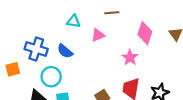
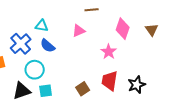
cyan triangle: (73, 21) -> (42, 26), moved
blue cross: (36, 49) -> (21, 44), turned 30

